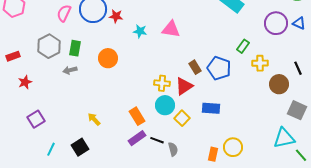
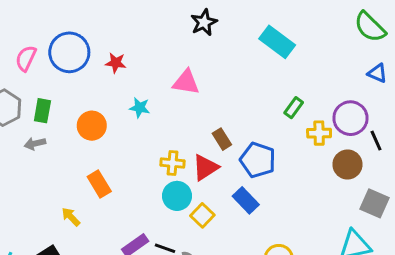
red star: (116, 16) -> (116, 63), moved
purple circle: (276, 23) -> (350, 118), moved
cyan star: (140, 31) -> (140, 108), moved
blue pentagon: (219, 68) -> (258, 160), moved
blue rectangle: (211, 108) -> (246, 200), turned 42
orange rectangle: (137, 116) -> (99, 184), moved

